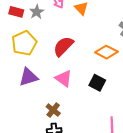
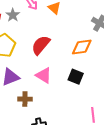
orange diamond: (106, 52) -> (82, 47), turned -30
brown cross: (53, 110) -> (25, 99), moved, turned -32

